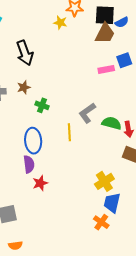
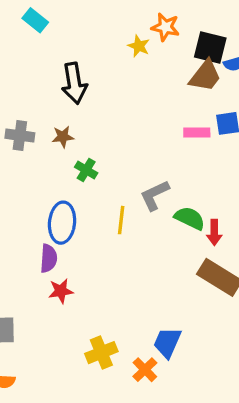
yellow cross: (104, 181) -> (101, 353), moved

